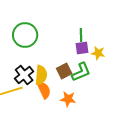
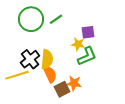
green line: (81, 35) -> (56, 19), moved, turned 56
yellow star: (98, 53) -> (78, 44), moved
brown square: (64, 71) -> (62, 89), moved

